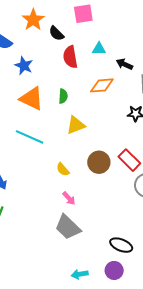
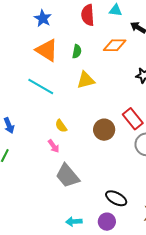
brown circle: (99, 162) -> (104, 130), moved
yellow semicircle: (63, 169) -> (61, 126), moved
pink arrow: (69, 198) -> (54, 146), moved

